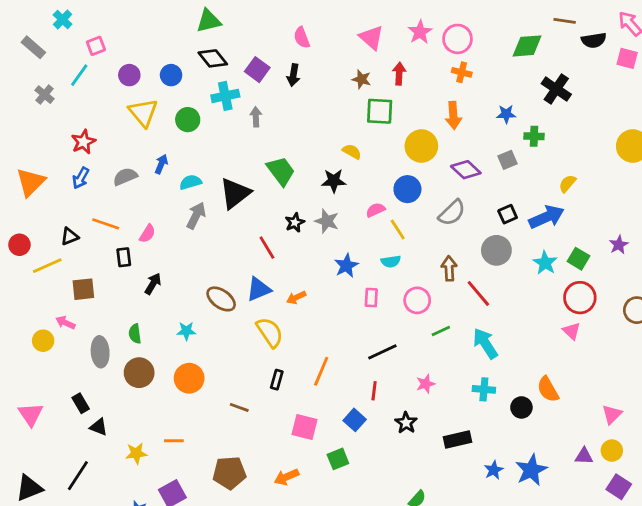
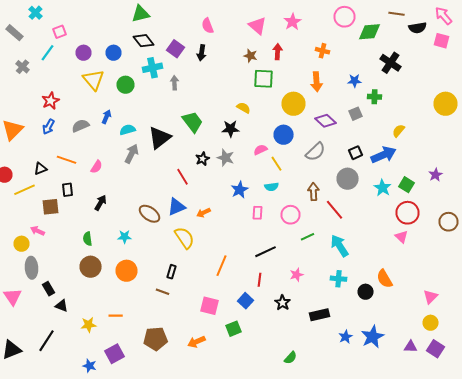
pink circle: (458, 39) -> (344, 17), moved
black rectangle: (124, 257) -> (68, 190), moved
gray ellipse: (100, 352) -> (32, 268), moved
black rectangle: (277, 380) -> (172, 272), moved
purple triangle: (584, 456) -> (410, 347), moved

